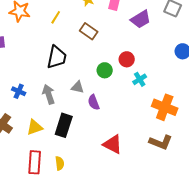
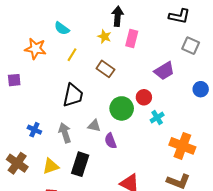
purple trapezoid: (141, 19) -> (164, 71), moved
green circle: (105, 70) -> (122, 108), size x1.5

